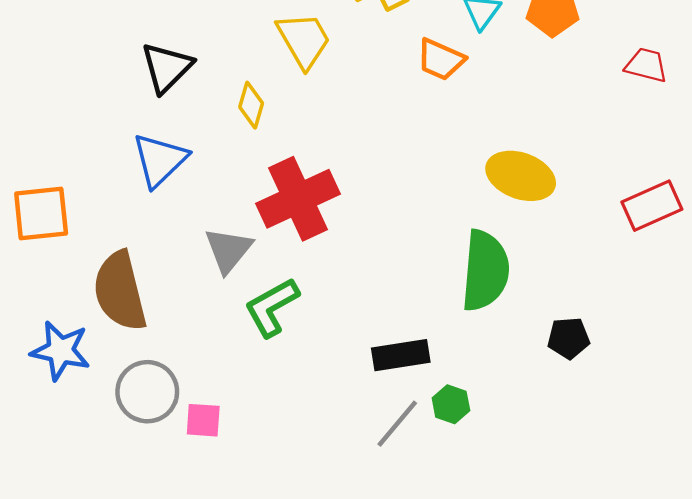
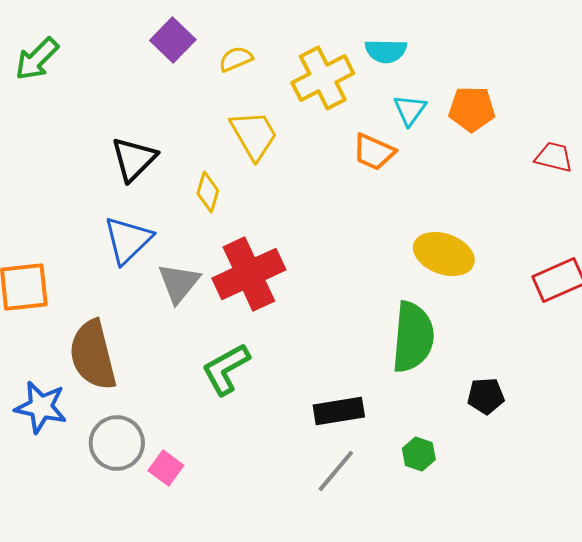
gray triangle: (228, 250) -> (179, 283), moved
green hexagon: (451, 404) -> (419, 454), moved
pink square: (203, 420) -> (166, 468), turned 32

